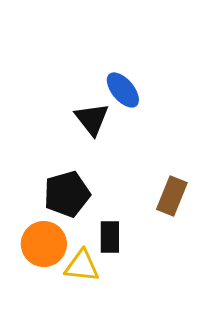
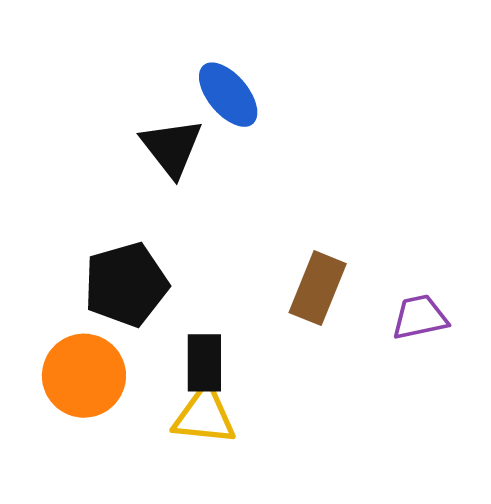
yellow triangle: (82, 266) -> (204, 416), moved

